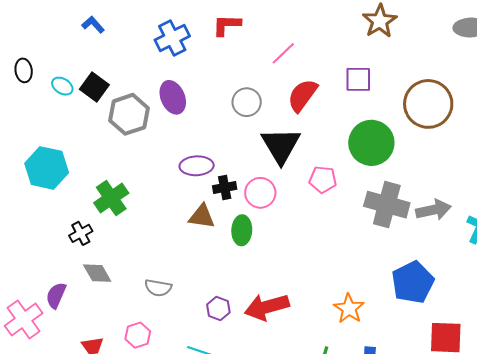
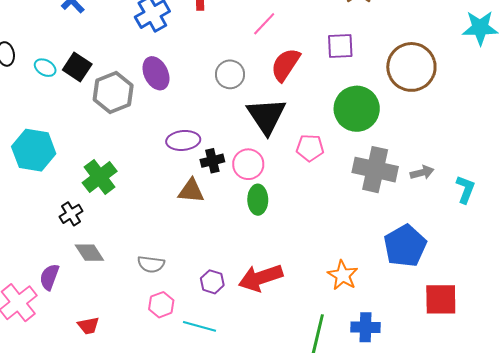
gray arrow: (433, 210) -> (422, 173), size x0.7
green ellipse: (242, 230) -> (258, 200), moved
pink hexagon: (138, 335) -> (161, 305), moved

